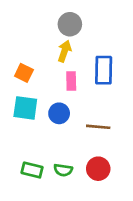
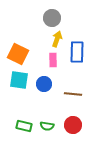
yellow arrow: (64, 51) -> (57, 39), moved
orange square: (24, 73) -> (18, 54), size x1.5

